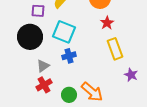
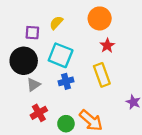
yellow rectangle: (115, 49) -> (102, 75), moved
gray triangle: (43, 66) -> (33, 85), moved

